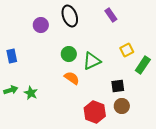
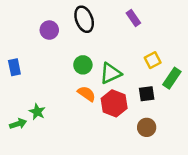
black square: (118, 86) -> (147, 94), moved
green arrow: (11, 90) -> (18, 124), moved
red hexagon: (95, 112) -> (114, 103), moved

